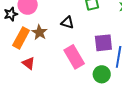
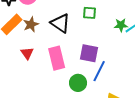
black triangle: (67, 22) -> (60, 23), size x1.5
red triangle: (29, 63) -> (27, 53), moved

